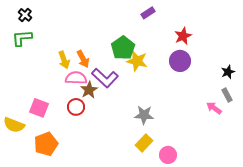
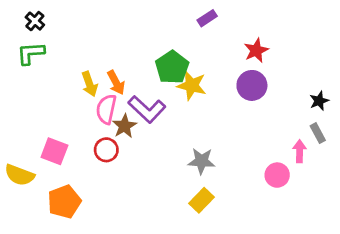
pink semicircle: (76, 78) -> (106, 109), turned -80
pink arrow: (214, 108) -> (300, 151), turned 56
pink circle: (168, 155) -> (277, 175), moved

